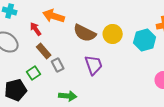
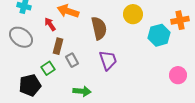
brown semicircle: (85, 33) -> (99, 28), turned -130
yellow circle: (113, 34) -> (133, 14), moved
brown rectangle: (44, 51) -> (58, 46), turned 56

